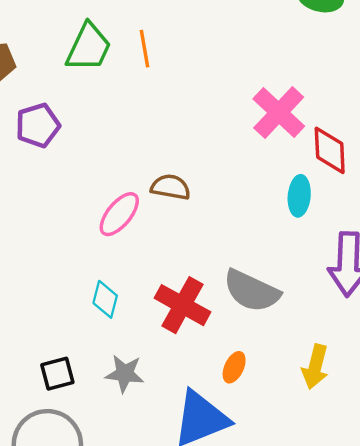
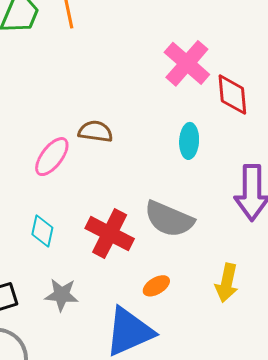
cyan ellipse: (299, 196) -> (189, 141), moved
orange ellipse: (234, 367) -> (156, 286), turned 36

